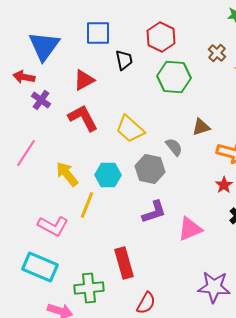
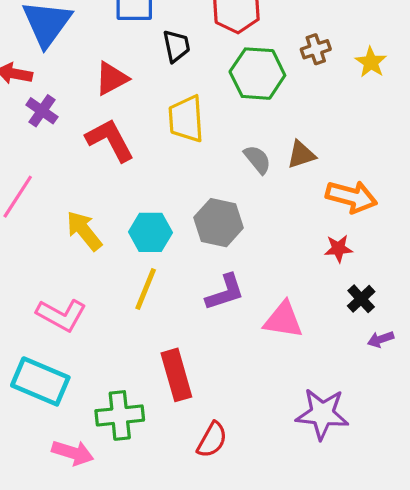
brown cross: (217, 53) -> (316, 49), moved, turned 30
yellow trapezoid: (130, 129) -> (186, 119), moved, turned 44
gray semicircle: (174, 147) -> (257, 159), moved
red star: (224, 185) -> (338, 249), turned 30
yellow line: (87, 205) -> (146, 289), moved
pink triangle: (190, 229) -> (283, 320), turned 32

